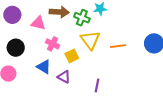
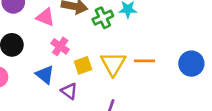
green cross: (82, 18) -> (103, 18), turned 35
yellow triangle: (90, 40) -> (113, 64), moved

